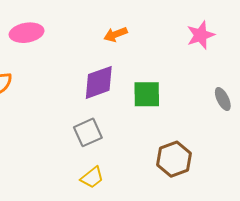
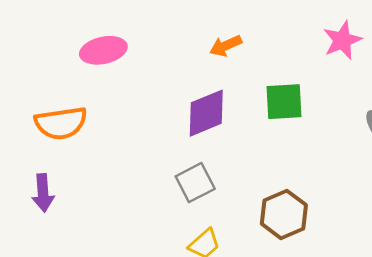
green square: (147, 94) -> (284, 102), moved
brown hexagon: (174, 159) -> (284, 214), moved

